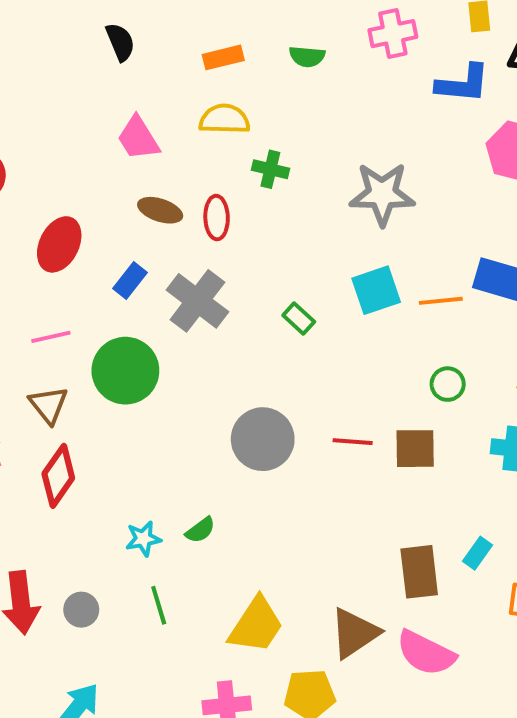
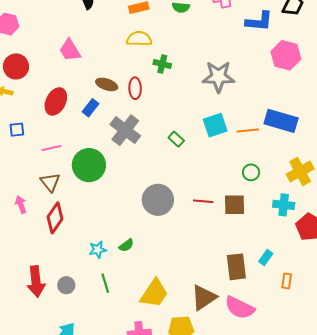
pink trapezoid: (138, 138) -> (70, 50), moved
blue rectangle: (130, 281) -> (90, 108), moved

